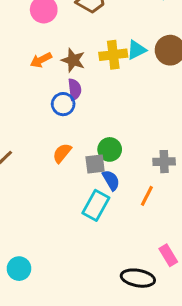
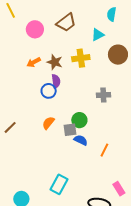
cyan triangle: (136, 50) -> (98, 35), moved
gray cross: (164, 162) -> (103, 95), moved
blue semicircle: (111, 180) -> (81, 140), turned -32
cyan rectangle: (96, 205) -> (59, 184), moved

